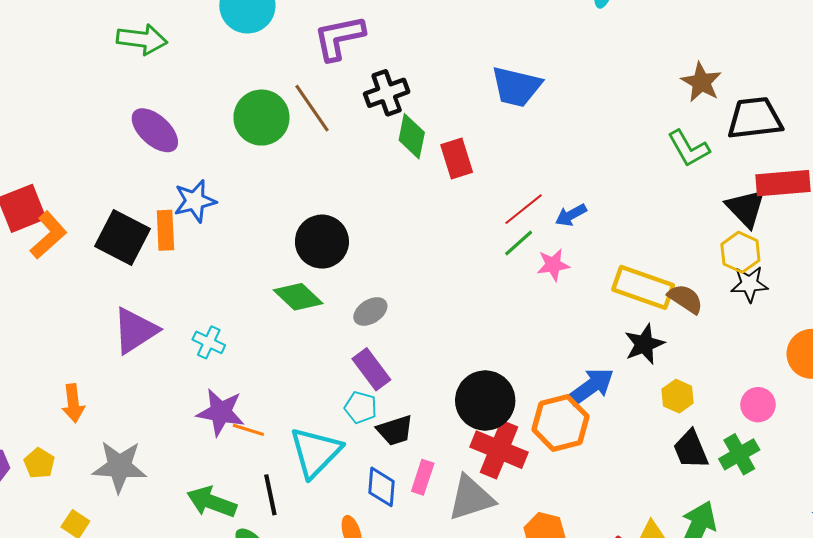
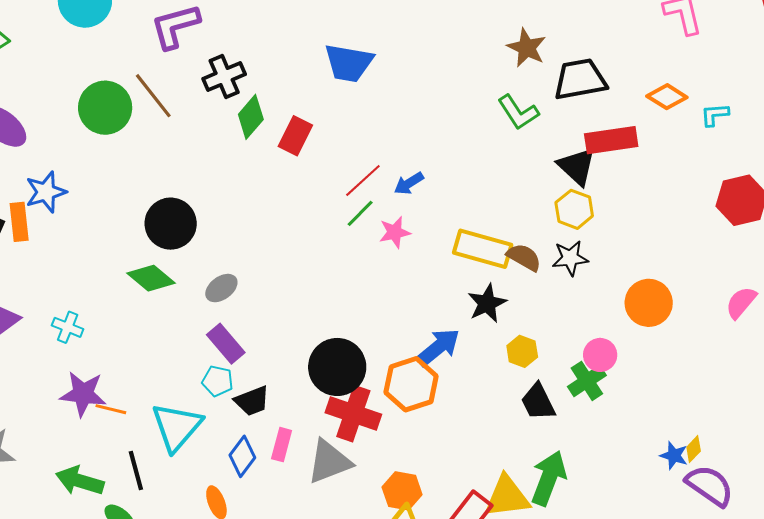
green diamond: (412, 136) -> (251, 117), turned 33
red rectangle: (457, 159) -> (295, 136), turned 48
black star: (749, 284) -> (570, 258), moved
green cross: (739, 454) -> (587, 381), moved
blue diamond: (381, 487) -> (242, 456), turned 36

